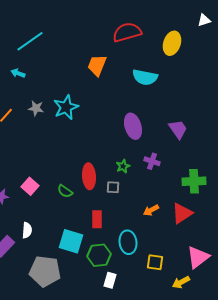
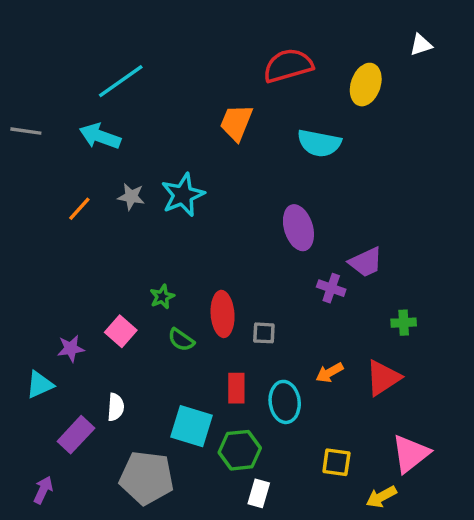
cyan arrow: (18, 73) -> (100, 136), size x1.6
purple trapezoid: (178, 129) -> (366, 262), moved, turned 100
green star: (123, 166) -> (162, 297), moved
green cross: (194, 181) -> (404, 323), size x0.6
cyan ellipse: (128, 242) -> (285, 402), moved

